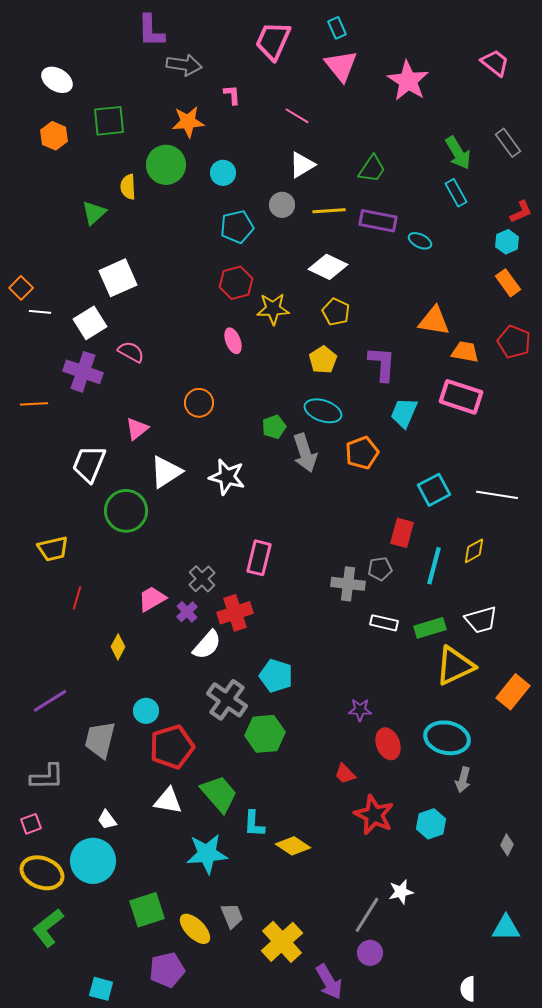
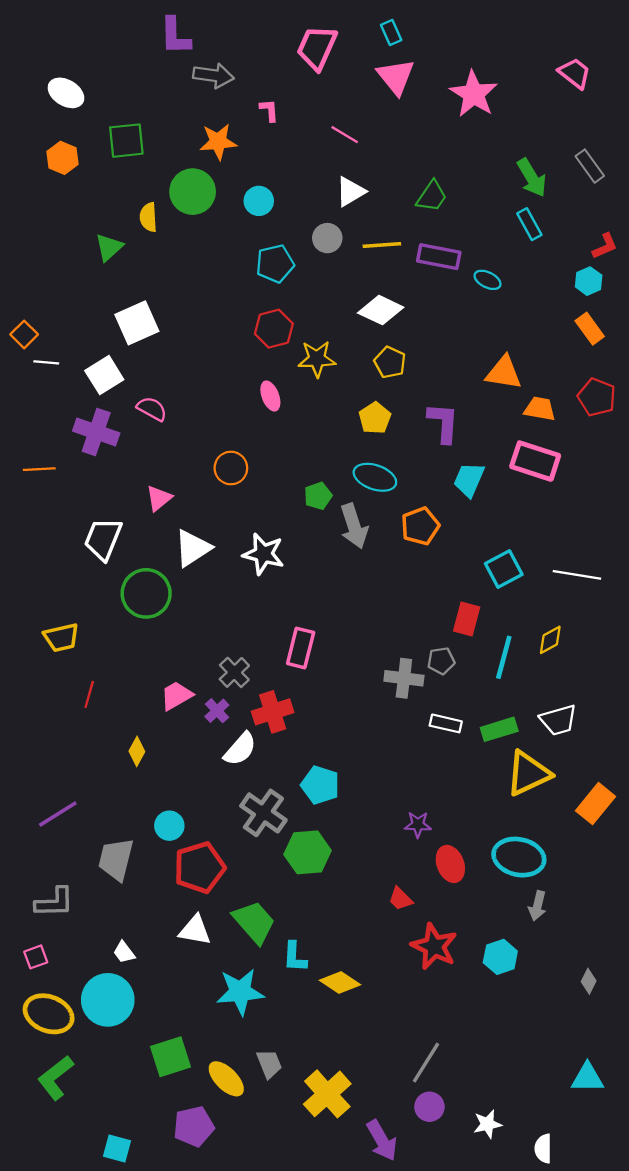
white star: (401, 892) -> (488, 1124), moved

